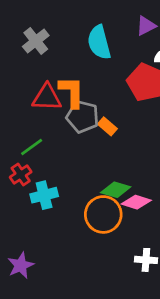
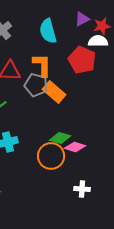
orange L-shape: (72, 92) -> (42, 65), moved
orange rectangle: (107, 126) -> (54, 92), size x1.6

